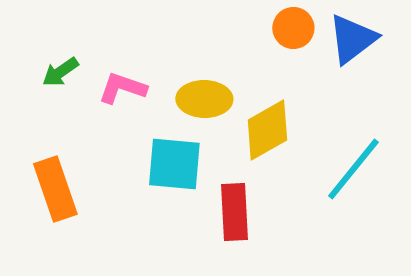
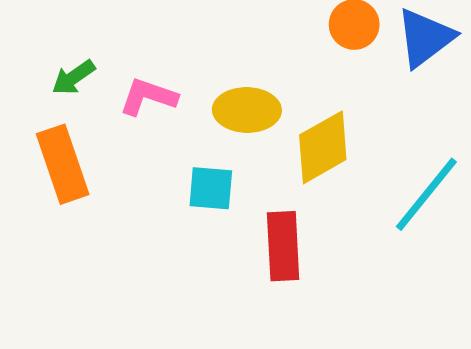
cyan square: (174, 164) -> (211, 188), size x0.7
orange rectangle: (55, 189) -> (63, 164), moved

